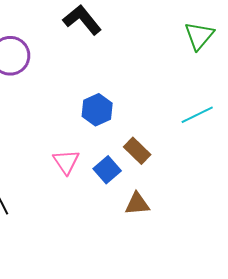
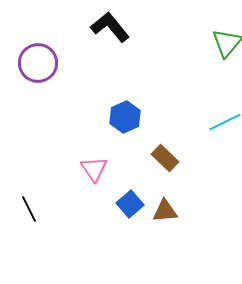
blue square: (107, 170) -> (130, 204), moved

